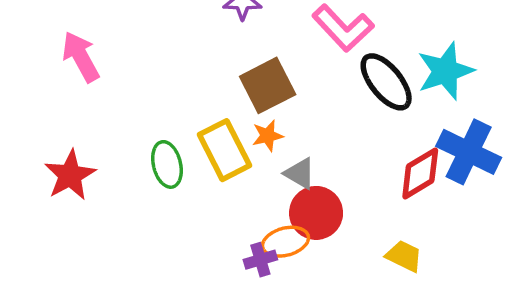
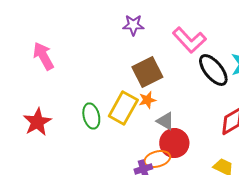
yellow rectangle: (224, 150) -> (123, 108), turned 56

